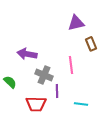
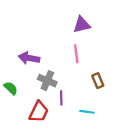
brown rectangle: (91, 44) -> (98, 81), moved
pink line: (71, 65) -> (76, 54), moved
red trapezoid: (36, 104) -> (39, 112), turned -65

